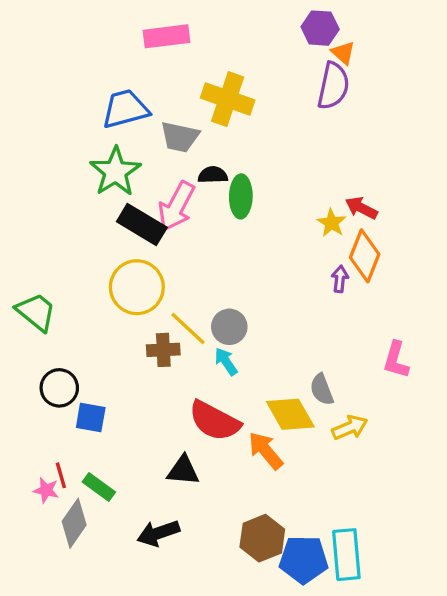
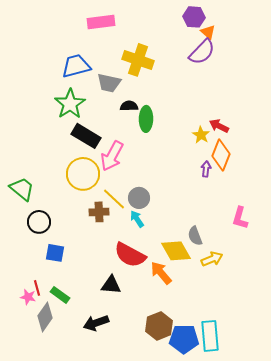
purple semicircle: (333, 86) -> (202, 52), turned 32
pink arrow: (176, 206) -> (112, 156), moved
black circle: (59, 388) -> (39, 222), moved

